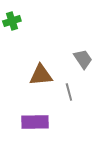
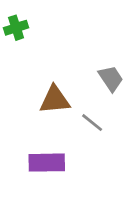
gray line: (69, 92) -> (92, 123), turned -36

